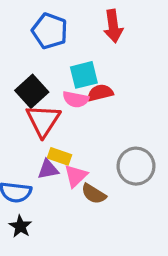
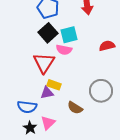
black square: (32, 91) -> (48, 33), moved
red semicircle: (100, 93) -> (107, 46), moved
pink triangle: (76, 176) -> (48, 123), moved

